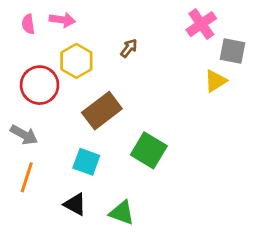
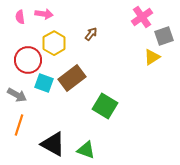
gray square: (232, 51) -> (164, 36), turned -30
cyan square: (86, 162) -> (44, 83), moved
black triangle: (75, 204) -> (53, 144), size x1.5

